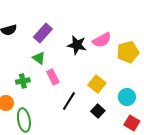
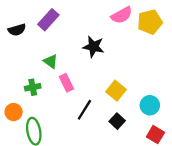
purple rectangle: (43, 33) -> (48, 20), moved
pink semicircle: (102, 40) -> (122, 15), moved
yellow pentagon: (128, 52) -> (150, 22), moved

